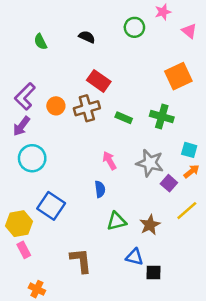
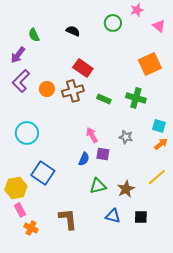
purple arrow: (21, 126) -> (18, 55), moved
gray star: (150, 163) -> (126, 137), size x0.6
purple square: (169, 183) -> (103, 154), moved, turned -32
blue semicircle: (100, 189) -> (84, 159), turned 32
black square: (153, 272) -> (141, 217), moved
orange cross: (37, 289) -> (31, 228), moved

